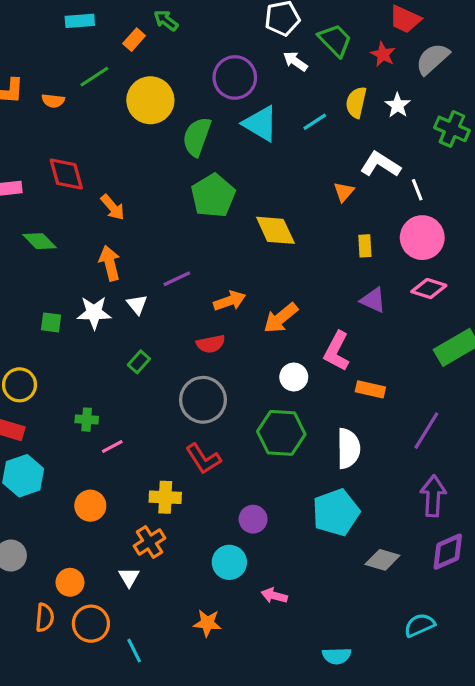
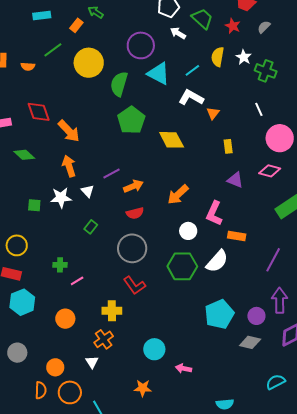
gray semicircle: (432, 59) -> (264, 27), size x0.6
green cross: (452, 129) -> (266, 71), moved
white L-shape: (380, 164) -> (191, 98), moved
orange arrow: (113, 207) -> (69, 131), size x1.4
pink circle: (422, 238) -> (280, 138), moved
orange arrow: (230, 301) -> (133, 186), moved
white semicircle: (348, 448) -> (217, 261), moved, turned 45
purple circle: (253, 519) -> (256, 316), moved

